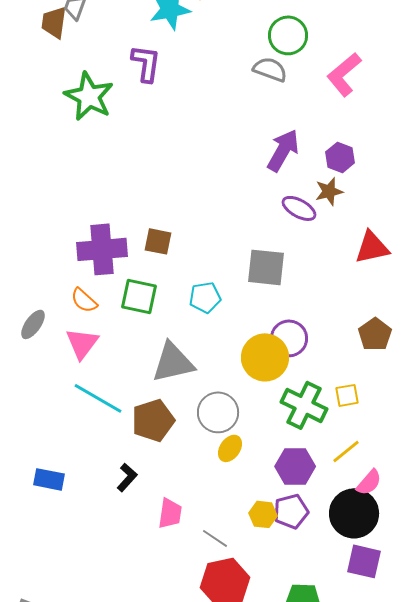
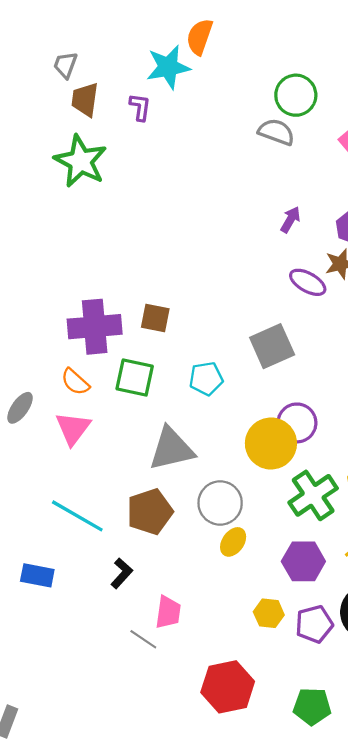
brown trapezoid: (54, 22) -> (85, 100), moved
purple L-shape: (146, 63) -> (140, 107), moved, size x0.7
purple arrow: (283, 150) -> (290, 220), size x0.6
gray square: (266, 267) -> (272, 346), turned -30
cyan line: (98, 398) -> (77, 516), moved
green cross: (304, 405) -> (313, 495), turned 30
purple pentagon: (291, 511) -> (314, 624), moved
gray line: (215, 538) -> (143, 639), moved

